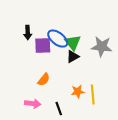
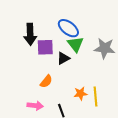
black arrow: (28, 33) -> (30, 34), size x1.5
blue ellipse: (58, 39) -> (68, 28), moved
black triangle: (73, 57) -> (63, 58), moved

